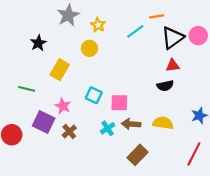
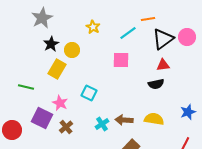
gray star: (68, 15) -> (42, 18), moved
black star: (38, 43) -> (51, 44), moved
yellow circle: (89, 48) -> (72, 50), moved
pink square: (119, 103) -> (121, 60), moved

